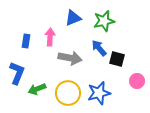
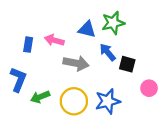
blue triangle: (73, 18) -> (87, 29), moved, turned 36
pink arrow: (50, 37) -> (54, 40), turned -78

